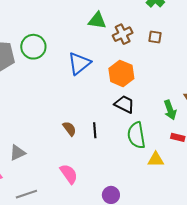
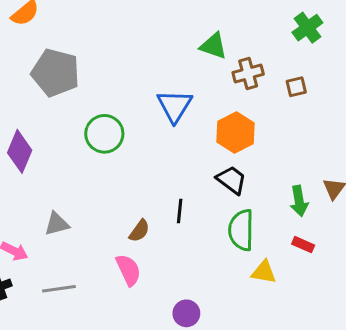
brown square: (155, 37) -> (296, 87), turned -32
green circle: (33, 47) -> (104, 134), moved
blue triangle: (79, 63) -> (175, 106), turned -30
brown semicircle: (69, 129) -> (139, 231), moved, turned 63

